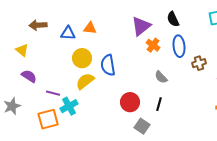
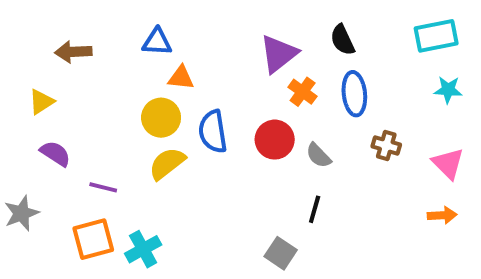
orange triangle: (90, 28) -> (181, 78), moved
blue triangle: (68, 33) -> (157, 42), moved
yellow triangle: (22, 50) -> (41, 102), turned 48
brown cross: (199, 63) -> (386, 146), moved, turned 32
red circle: (130, 102) -> (275, 140), moved
cyan cross: (69, 106) -> (143, 249), moved

